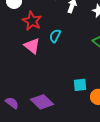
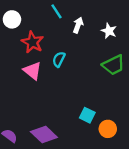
cyan square: (80, 85) -> (87, 115), turned 32

